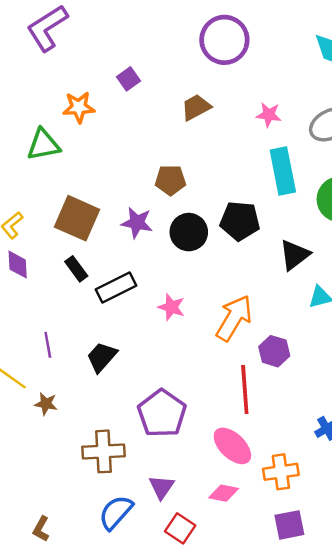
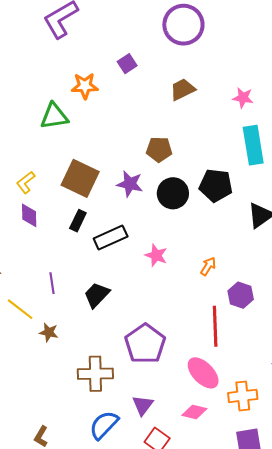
purple circle: (224, 40) -> (183, 25), moved
black rectangle: (76, 269) -> (78, 221), turned 60
orange arrow: (234, 318) -> (208, 266), size x0.5

